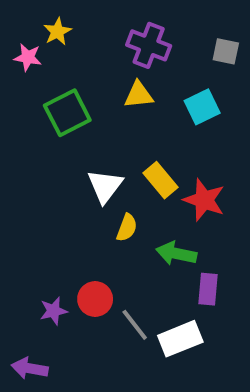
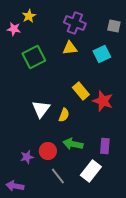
white triangle: (105, 186) -> (41, 109), moved
green arrow: (176, 253) -> (73, 144), moved
gray line: (135, 325) -> (58, 176), moved
white rectangle: (180, 339) -> (91, 171), turned -30

